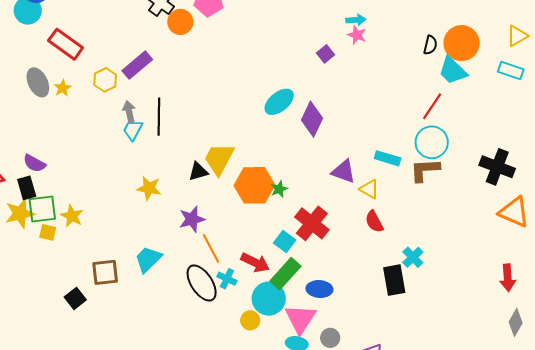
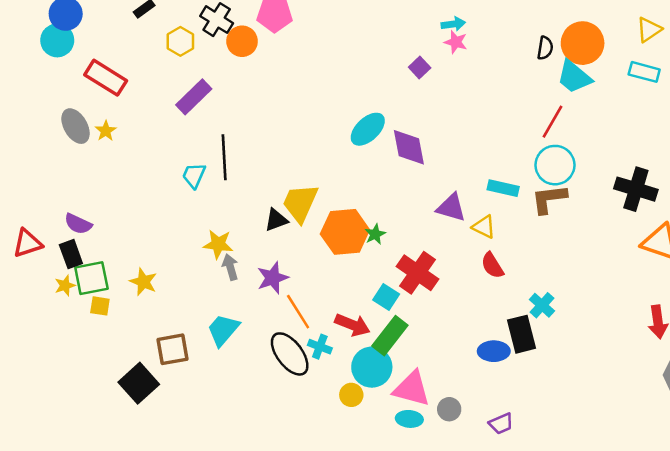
yellow hexagon: (105, 80) -> (180, 41), moved
gray arrow: (129, 112) -> (230, 267), moved
purple diamond: (312, 119) -> (409, 147), turned -32
yellow star: (20, 213) -> (65, 285), size x0.6
yellow star: (72, 216) -> (143, 282), moved
blue ellipse: (319, 289) -> (494, 351), moved
black square: (75, 298) -> (139, 383), size x1.5
pink triangle: (300, 319) -> (412, 389), turned -44

